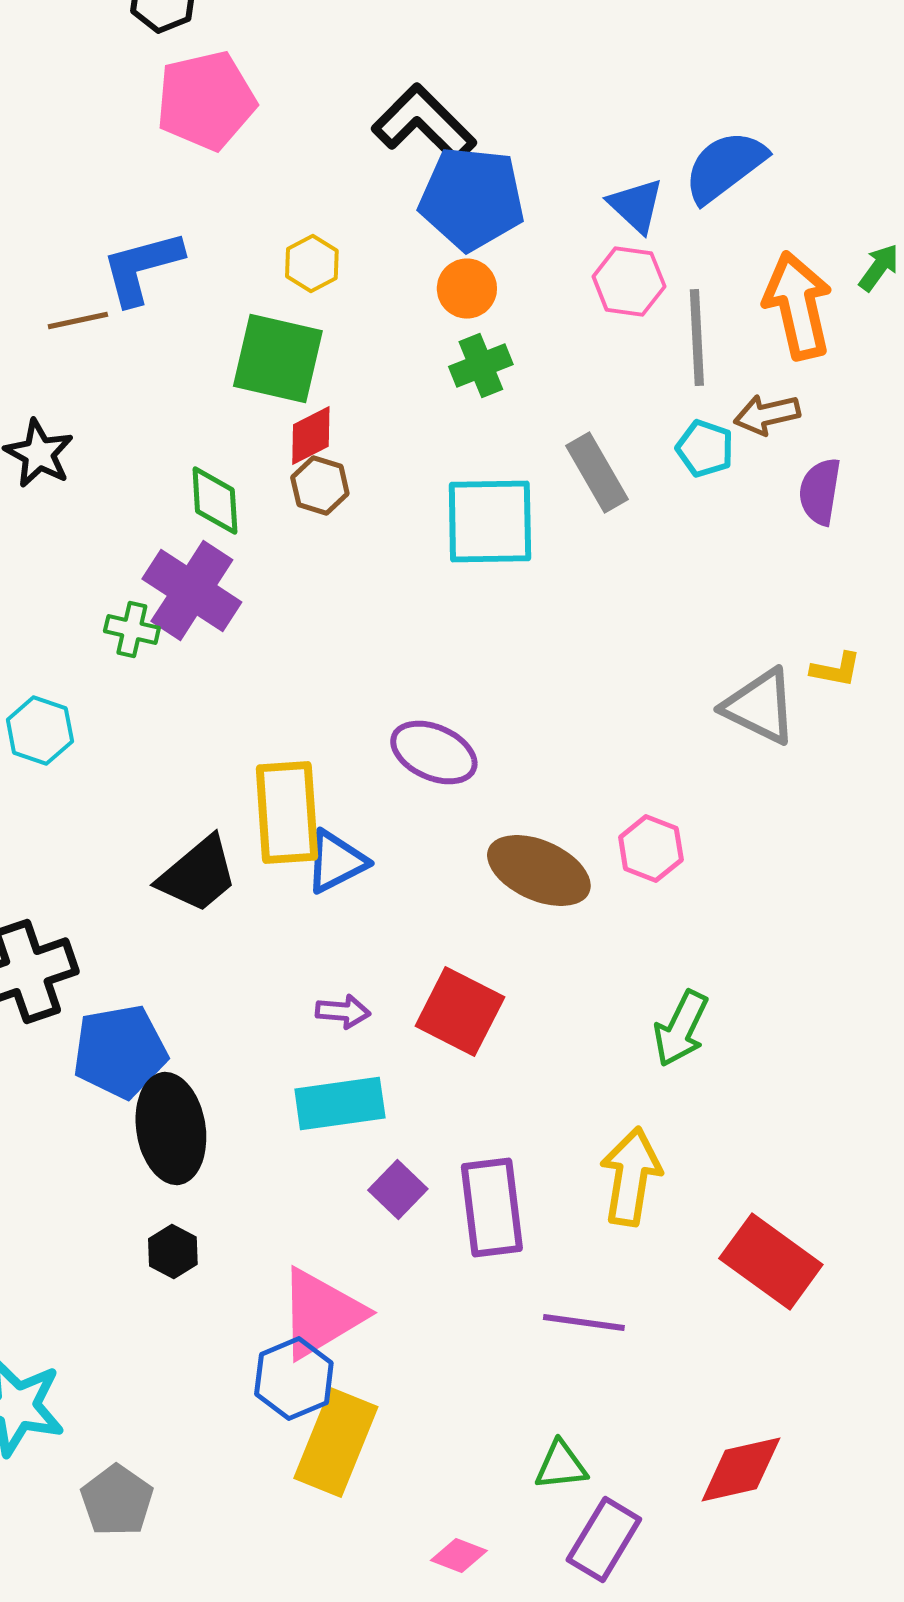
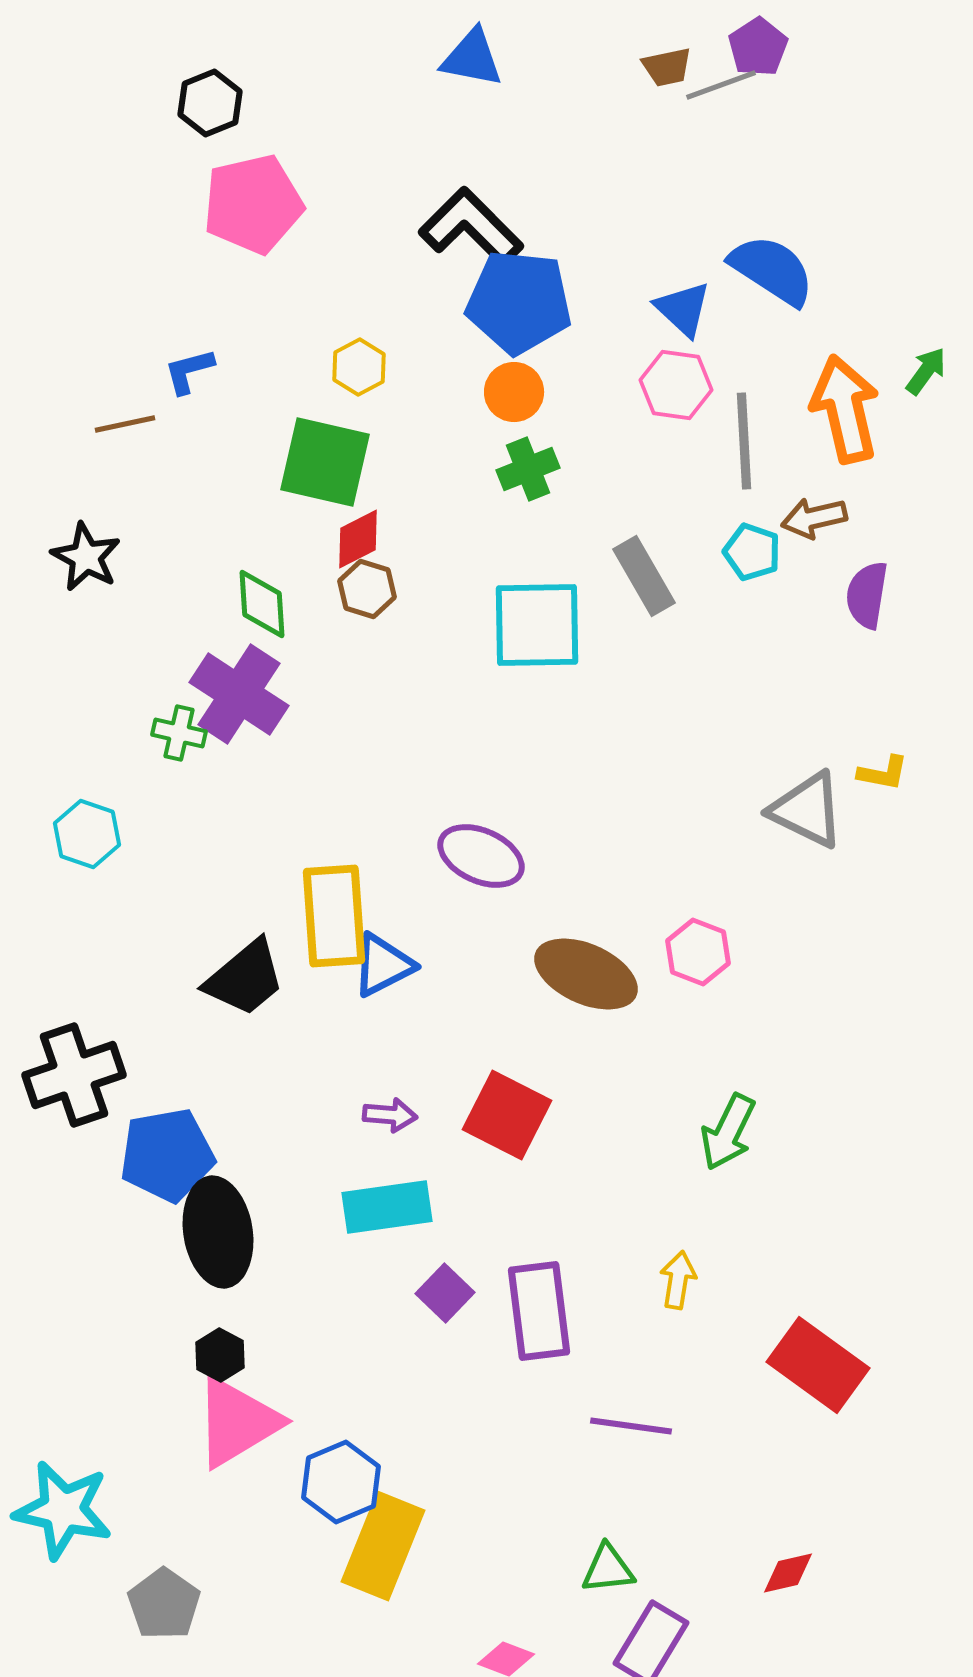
blue semicircle: (725, 166) -> (772, 270), turned 70
blue L-shape: (142, 268) -> (189, 371), size x0.6
yellow arrow: (631, 1176) -> (678, 1280), size x0.6
pink triangle: (321, 1314) -> (237, 1422), moved
red diamond: (741, 1470) -> (788, 1573), size x0.6

